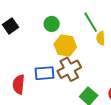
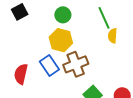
yellow hexagon: (65, 45) -> (61, 40), moved
blue rectangle: (44, 73) -> (49, 65), turned 54

